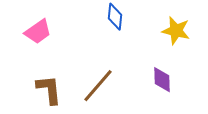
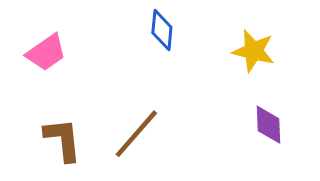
purple diamond: (162, 80) -> (269, 125), moved

